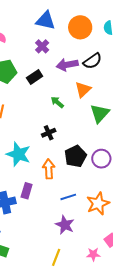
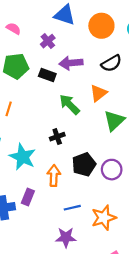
purple cross: (42, 46) -> (48, 41), moved
purple arrow: (67, 65) -> (71, 63), moved
black rectangle: (35, 77) -> (47, 75), turned 49
green arrow: (57, 102) -> (69, 104), size x1.5
purple star: (65, 225) -> (66, 237), turned -30

